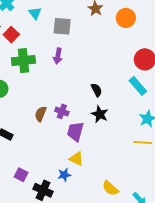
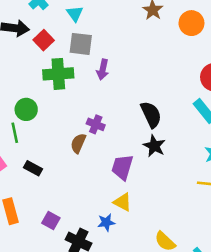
gray square: (62, 26) -> (81, 44), moved
black semicircle: (96, 90) -> (151, 115), size x1.5
purple cross: (62, 111) -> (96, 124), moved

